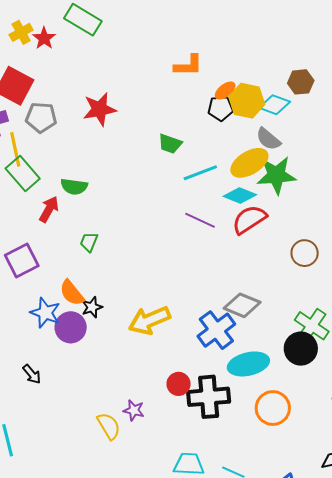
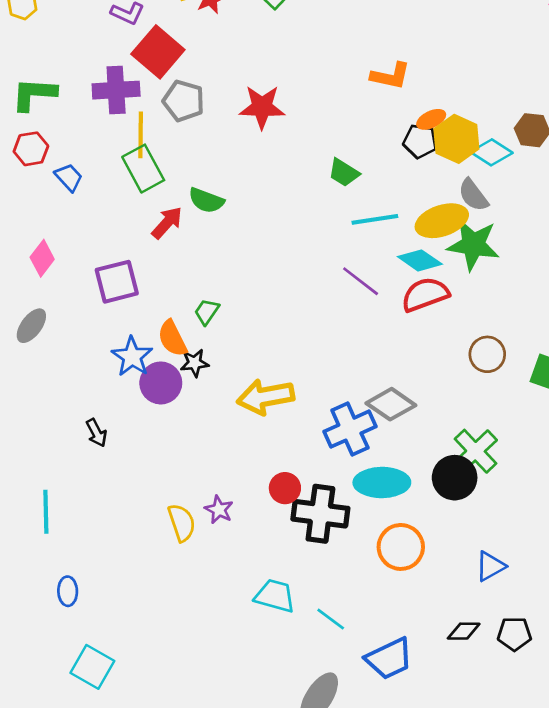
green trapezoid: (89, 242) -> (207, 312), moved

